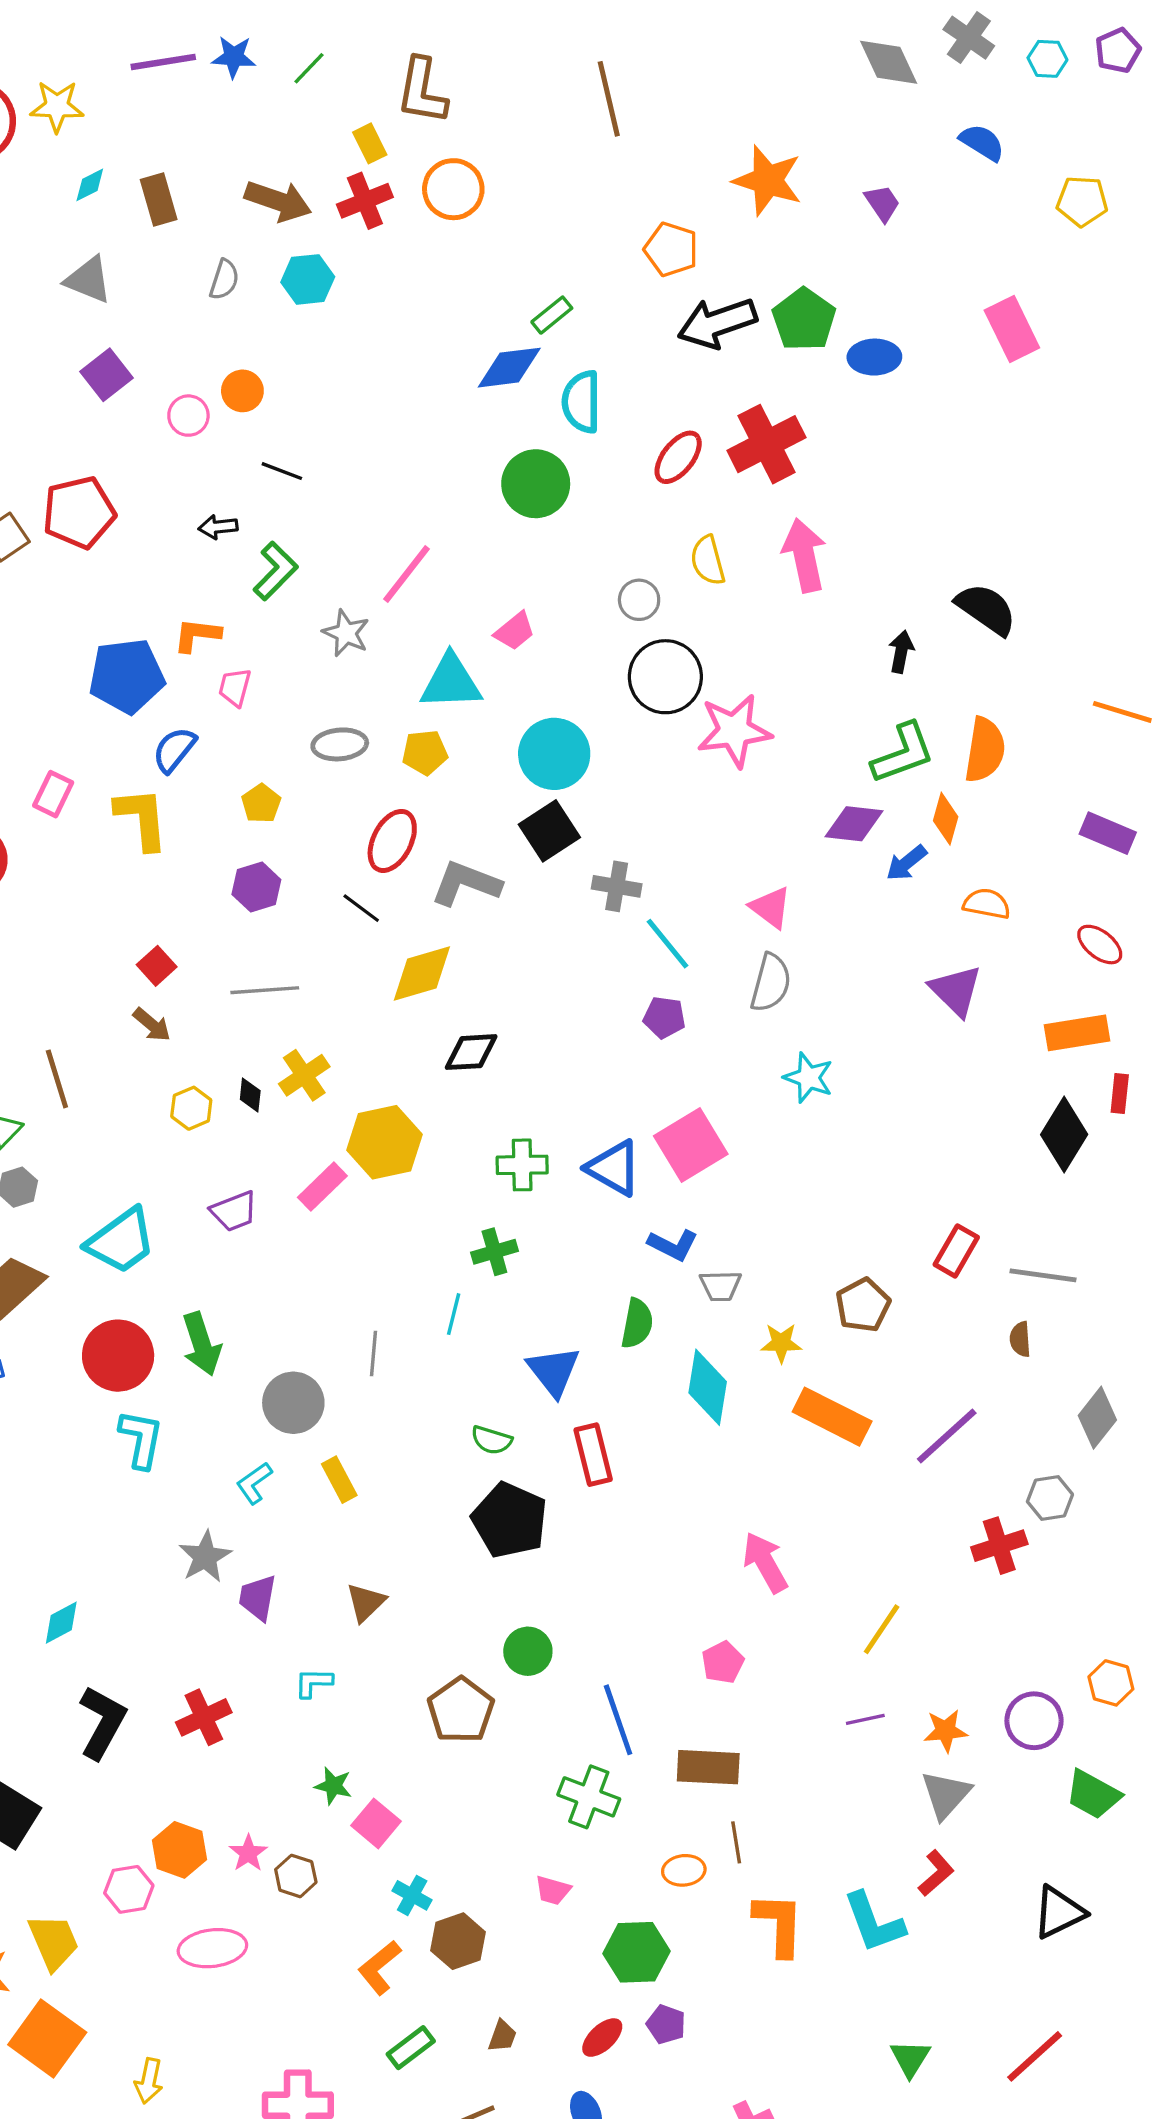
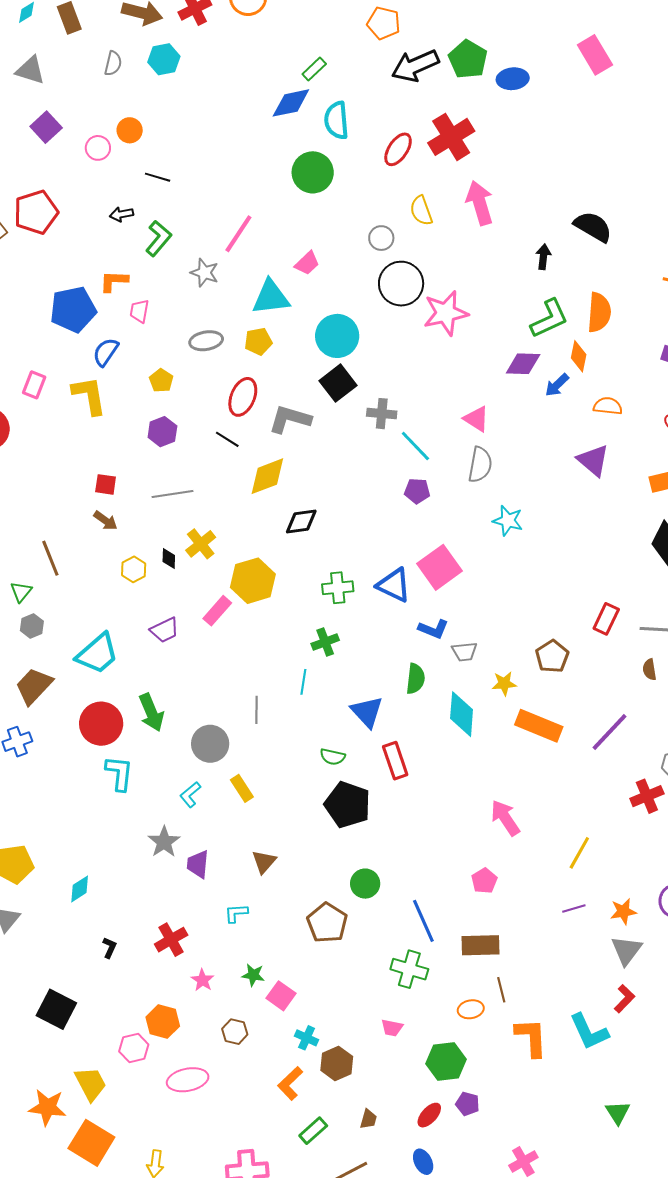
red square: (157, 966) -> (106, 484), turned -35
black L-shape: (102, 1722) -> (109, 948), size x0.5
pink star: (248, 1853) -> (202, 980), moved

